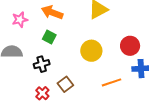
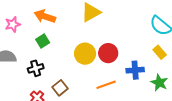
green square: (49, 37) -> (43, 41), turned 32
red circle: (130, 46) -> (108, 53), moved

